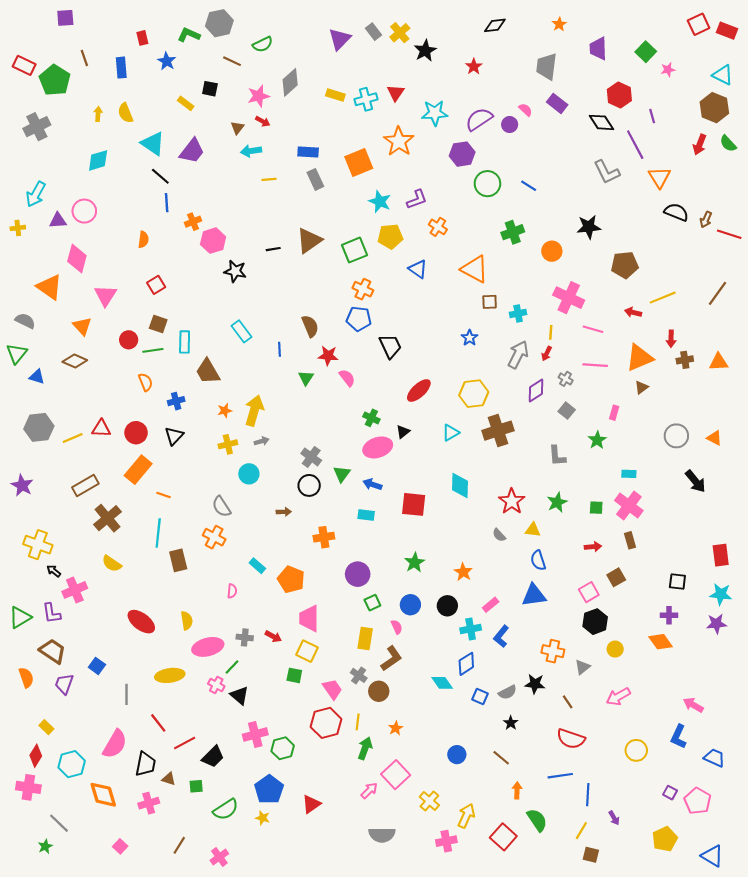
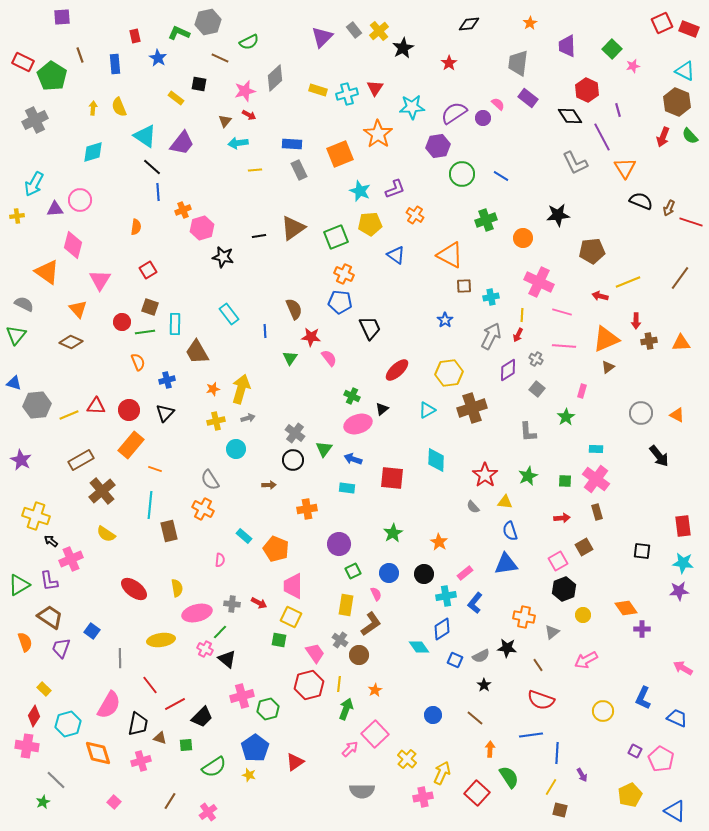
blue triangle: (37, 377) -> (14, 383), moved
purple cross: (669, 615) -> (642, 629), moved
pink arrow: (693, 705) -> (683, 668), moved

